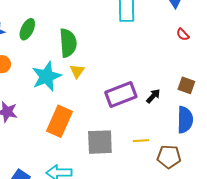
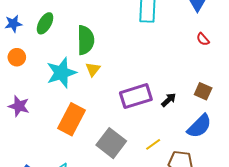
blue semicircle: (185, 120) -> (199, 126), turned 40
yellow line: (141, 141) -> (153, 144), turned -35
gray square: (100, 142) -> (111, 143), turned 36

